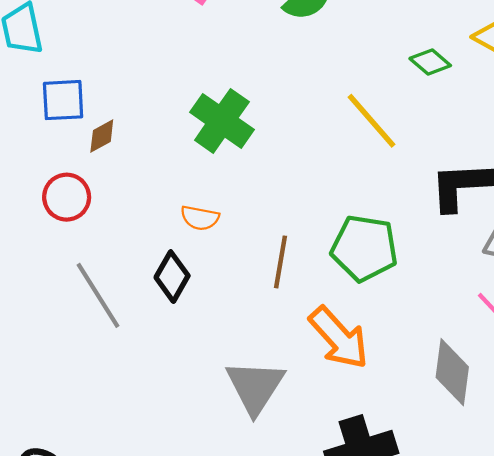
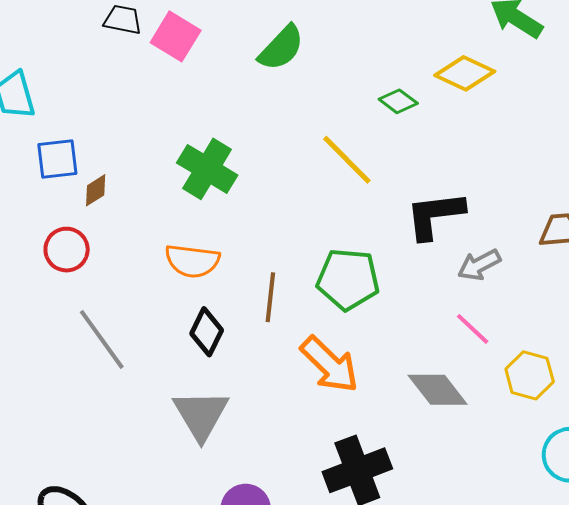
orange semicircle: (200, 218) -> (192, 261), size x1.5
black diamond: (172, 277) -> (207, 332), moved
gray diamond: (452, 372) -> (438, 390), turned -42
gray triangle: (255, 387) -> (201, 415), moved

